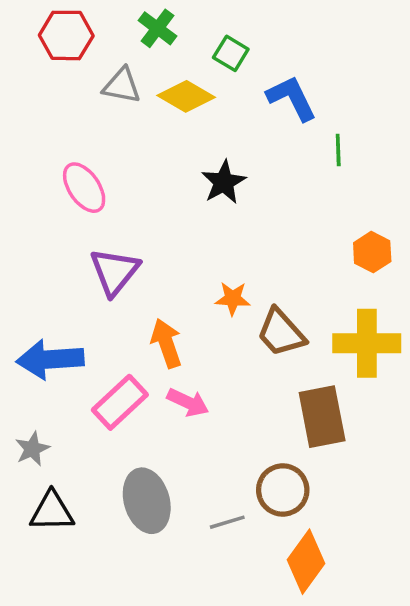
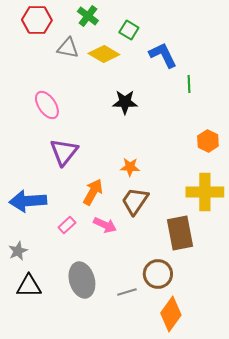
black star: (224, 182) -> (125, 102), turned 30
brown trapezoid: (281, 333) -> (135, 201), moved, turned 76
orange arrow: (166, 343) -> (93, 192), turned 48
pink rectangle: (120, 402) -> (67, 225), size x0.6

